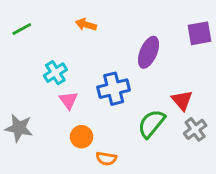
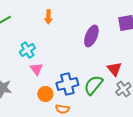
orange arrow: (86, 25) -> (48, 17), turned -104
blue cross: (114, 89) -> (67, 84), moved

